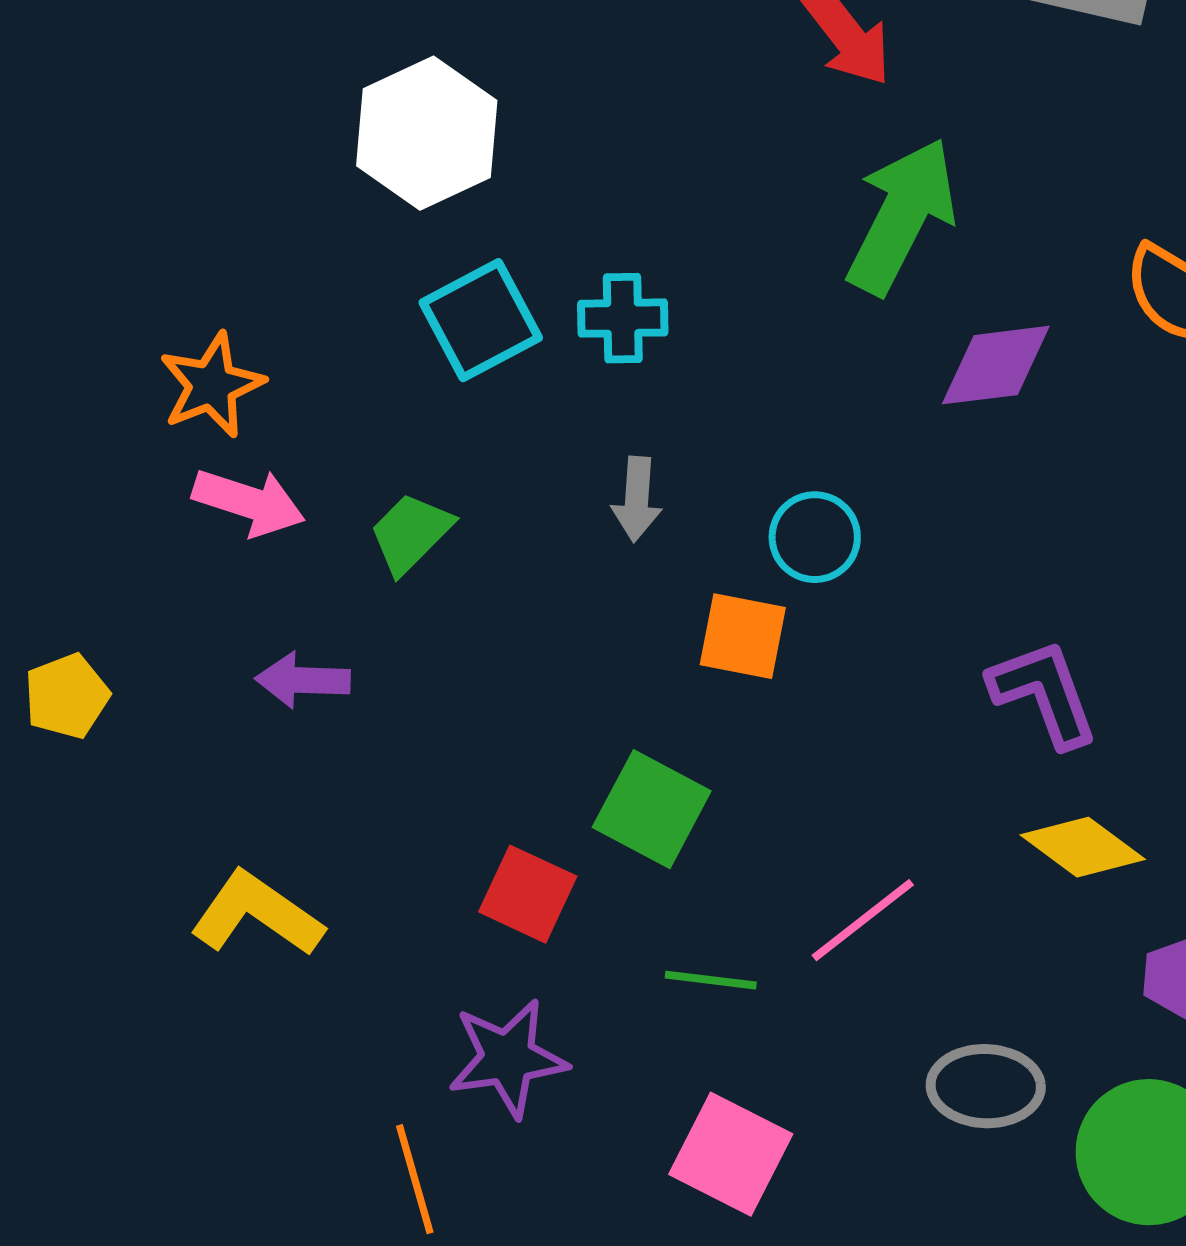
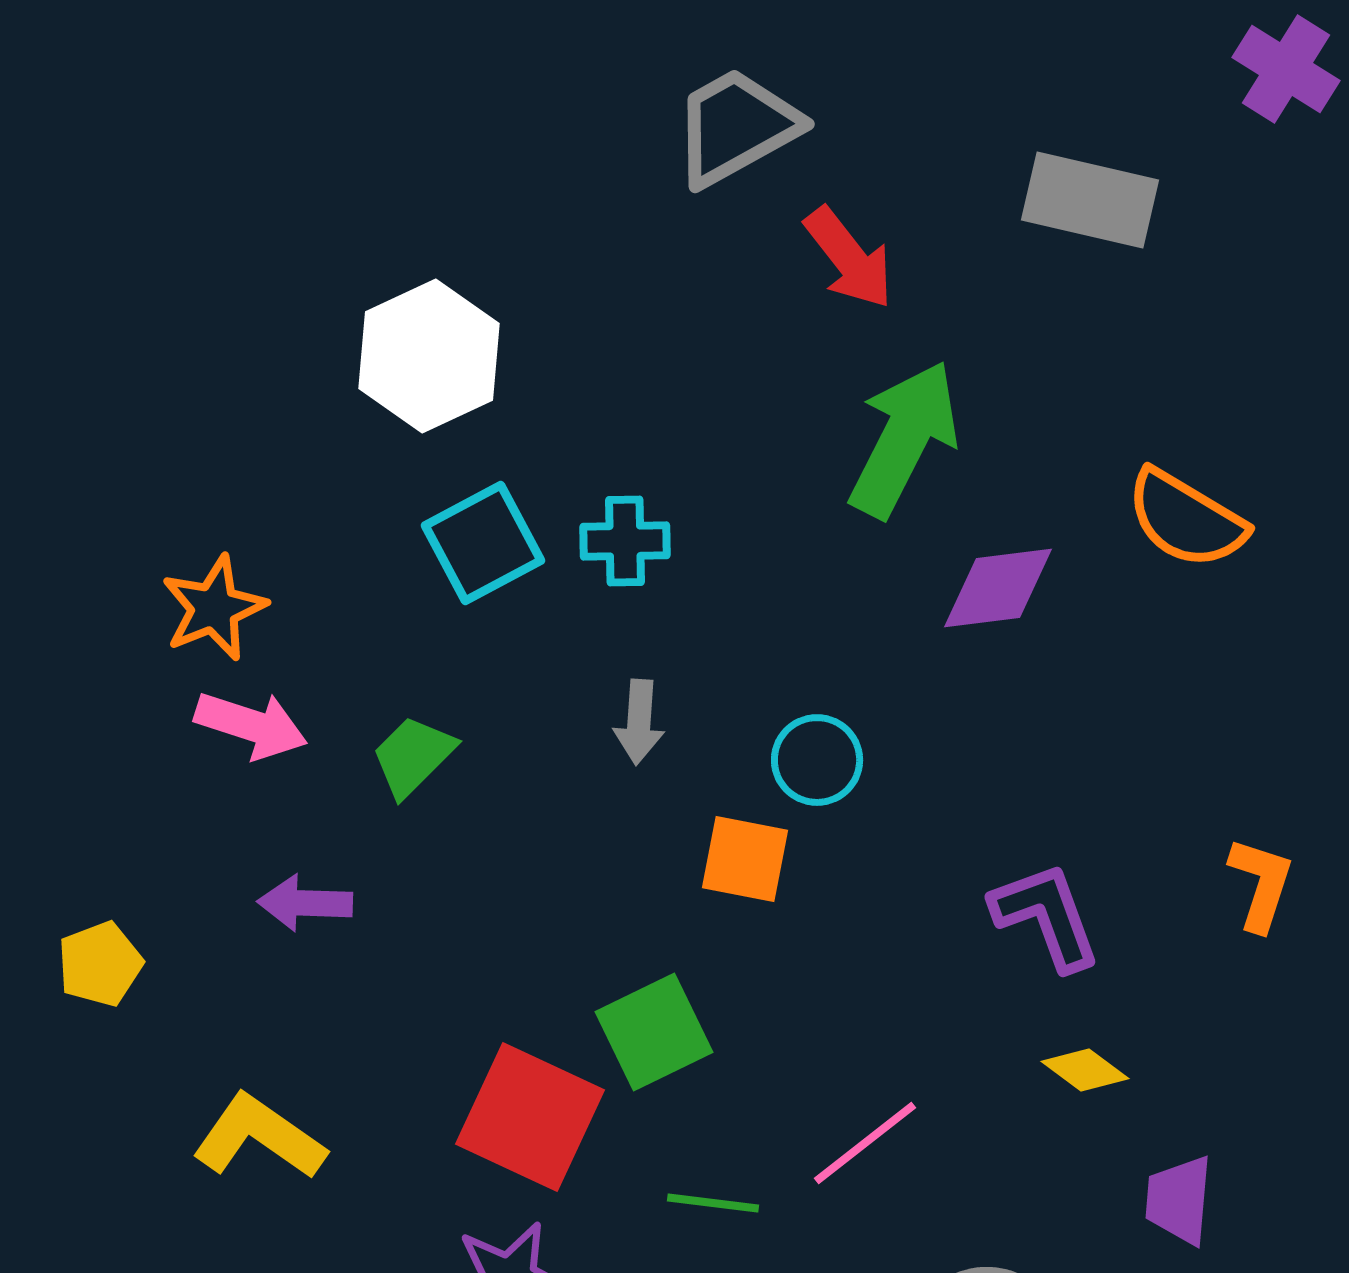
yellow pentagon: (67, 696) -> (100, 964), moved
green square: (652, 809) -> (654, 1032), turned 36
yellow diamond: (1083, 847) -> (1085, 1070), size x0.7
red square: (528, 894) -> (530, 1117), size x1.5

